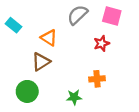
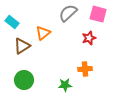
orange triangle: (49, 38) -> (43, 33), turned 49
brown triangle: (41, 62) -> (22, 46), moved

